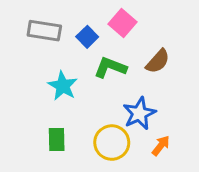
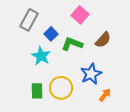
gray rectangle: (44, 31) -> (29, 20), turned -70
blue square: (87, 37) -> (51, 34), moved
yellow circle: (112, 143) -> (61, 88), moved

